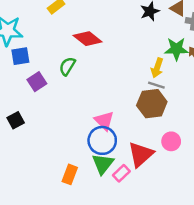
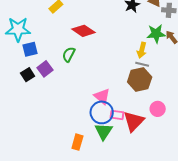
black square: (16, 120) -> (28, 75), moved
pink rectangle: (121, 173) -> (117, 115), moved, turned 56

